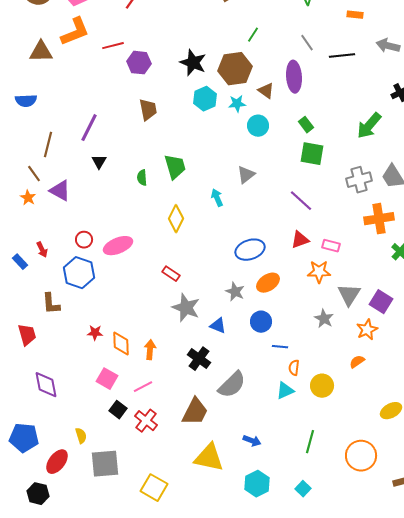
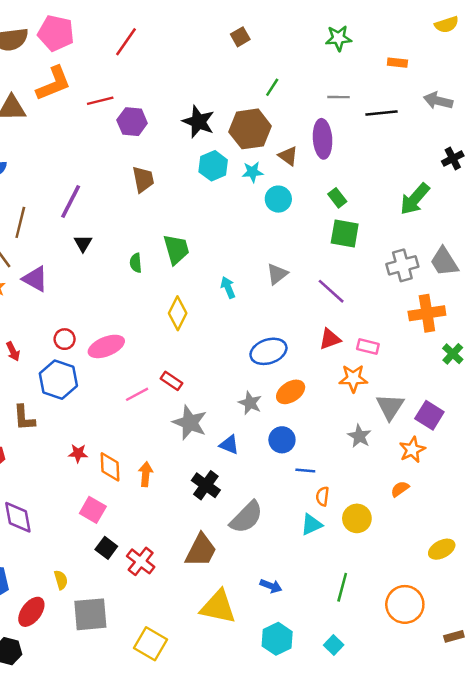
gray line: (307, 43) -> (339, 97), turned -54
gray triangle: (246, 175) -> (277, 274), moved
pink line: (143, 387) -> (137, 394), moved

